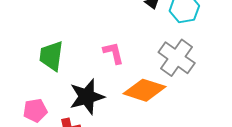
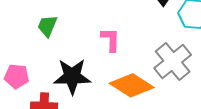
green trapezoid: (51, 56) -> (47, 26), size x0.7

